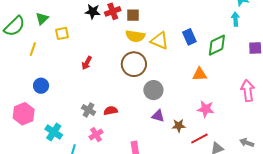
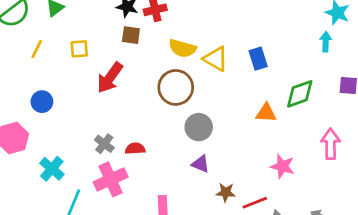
brown square: (133, 15) -> (131, 35), moved
yellow square: (62, 33) -> (79, 49), moved
green diamond: (217, 45) -> (300, 94), moved
red arrow: (87, 63) -> (110, 78), size x1.6
pink star: (206, 109) -> (282, 166), moved
brown star: (179, 126) -> (226, 192), moved
pink cross: (96, 135) -> (111, 179), size x1.6

